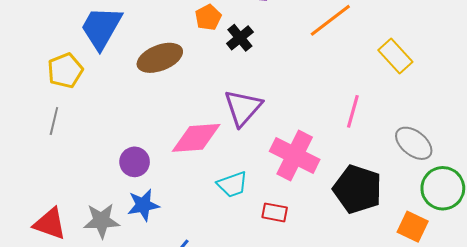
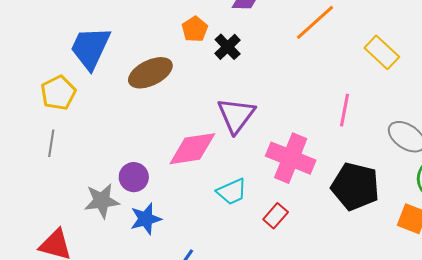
red rectangle: (275, 212) -> (276, 216), turned -55
gray star: (101, 221) -> (102, 201), moved

